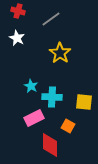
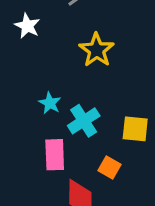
cyan cross: (52, 97) -> (84, 121), turned -36
pink rectangle: (34, 118) -> (55, 155), turned -66

